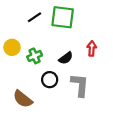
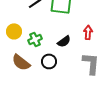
gray L-shape: (80, 85) -> (91, 63), moved
brown semicircle: (23, 99) -> (21, 62), moved

